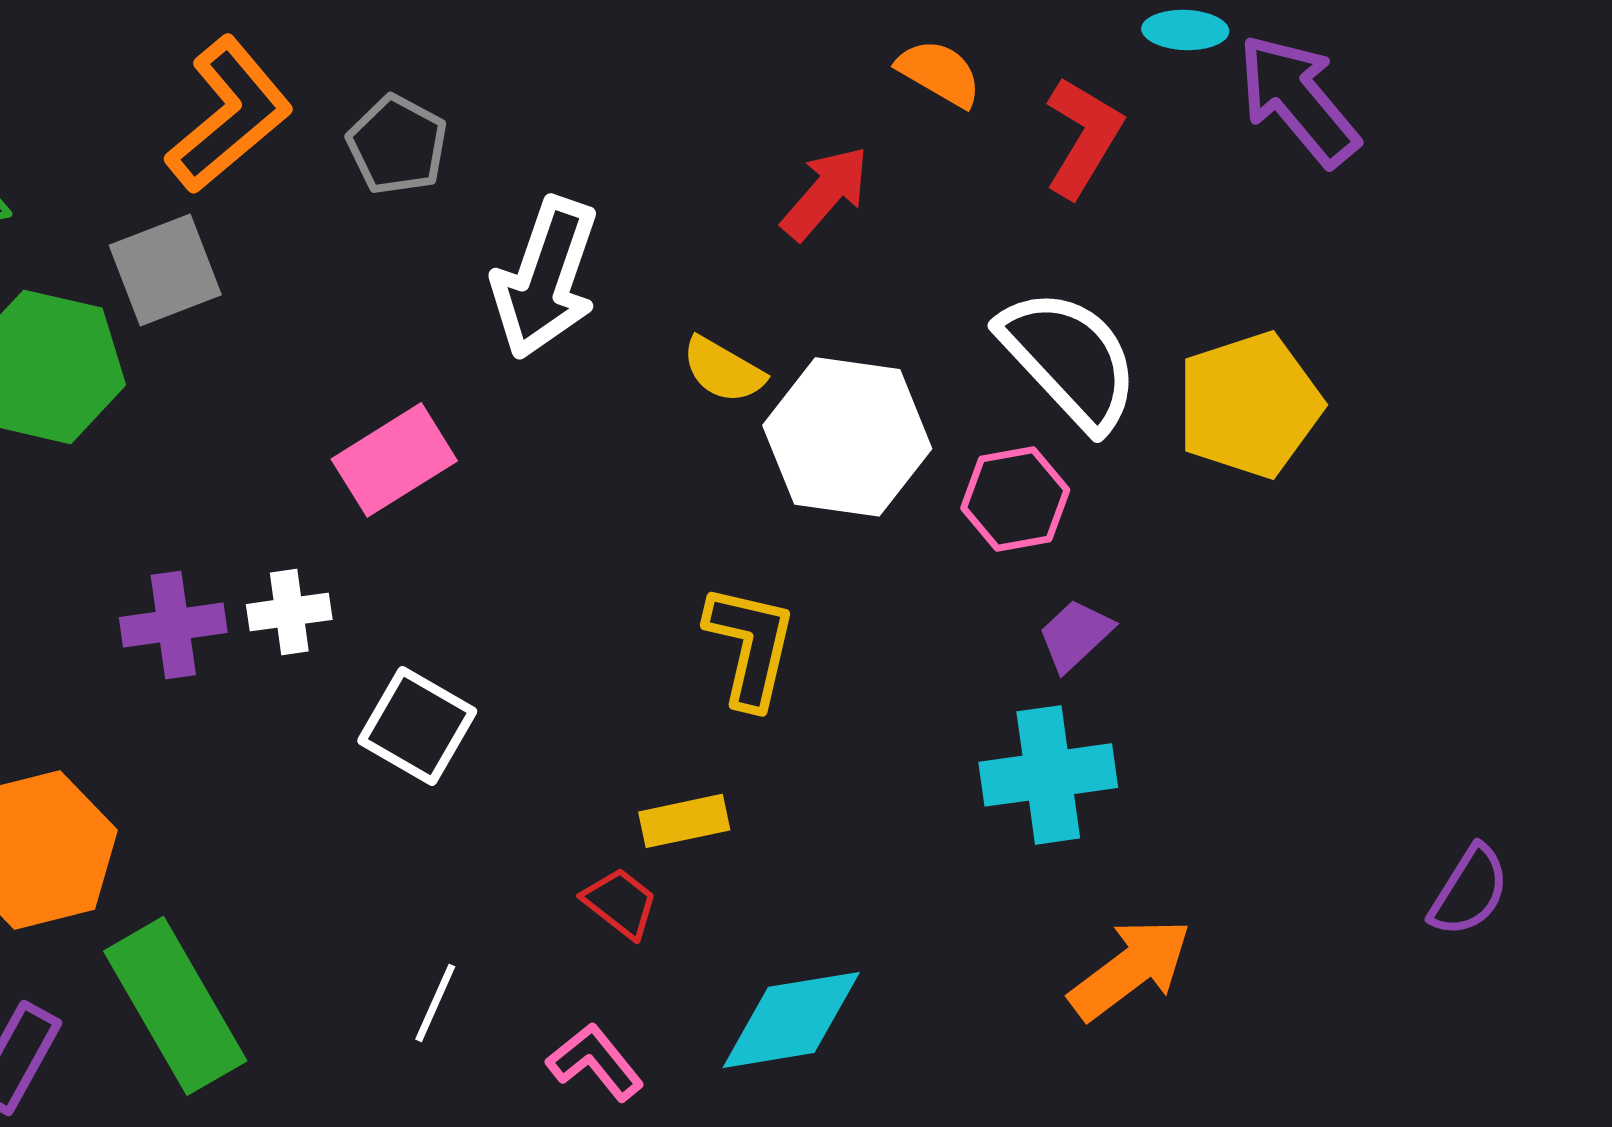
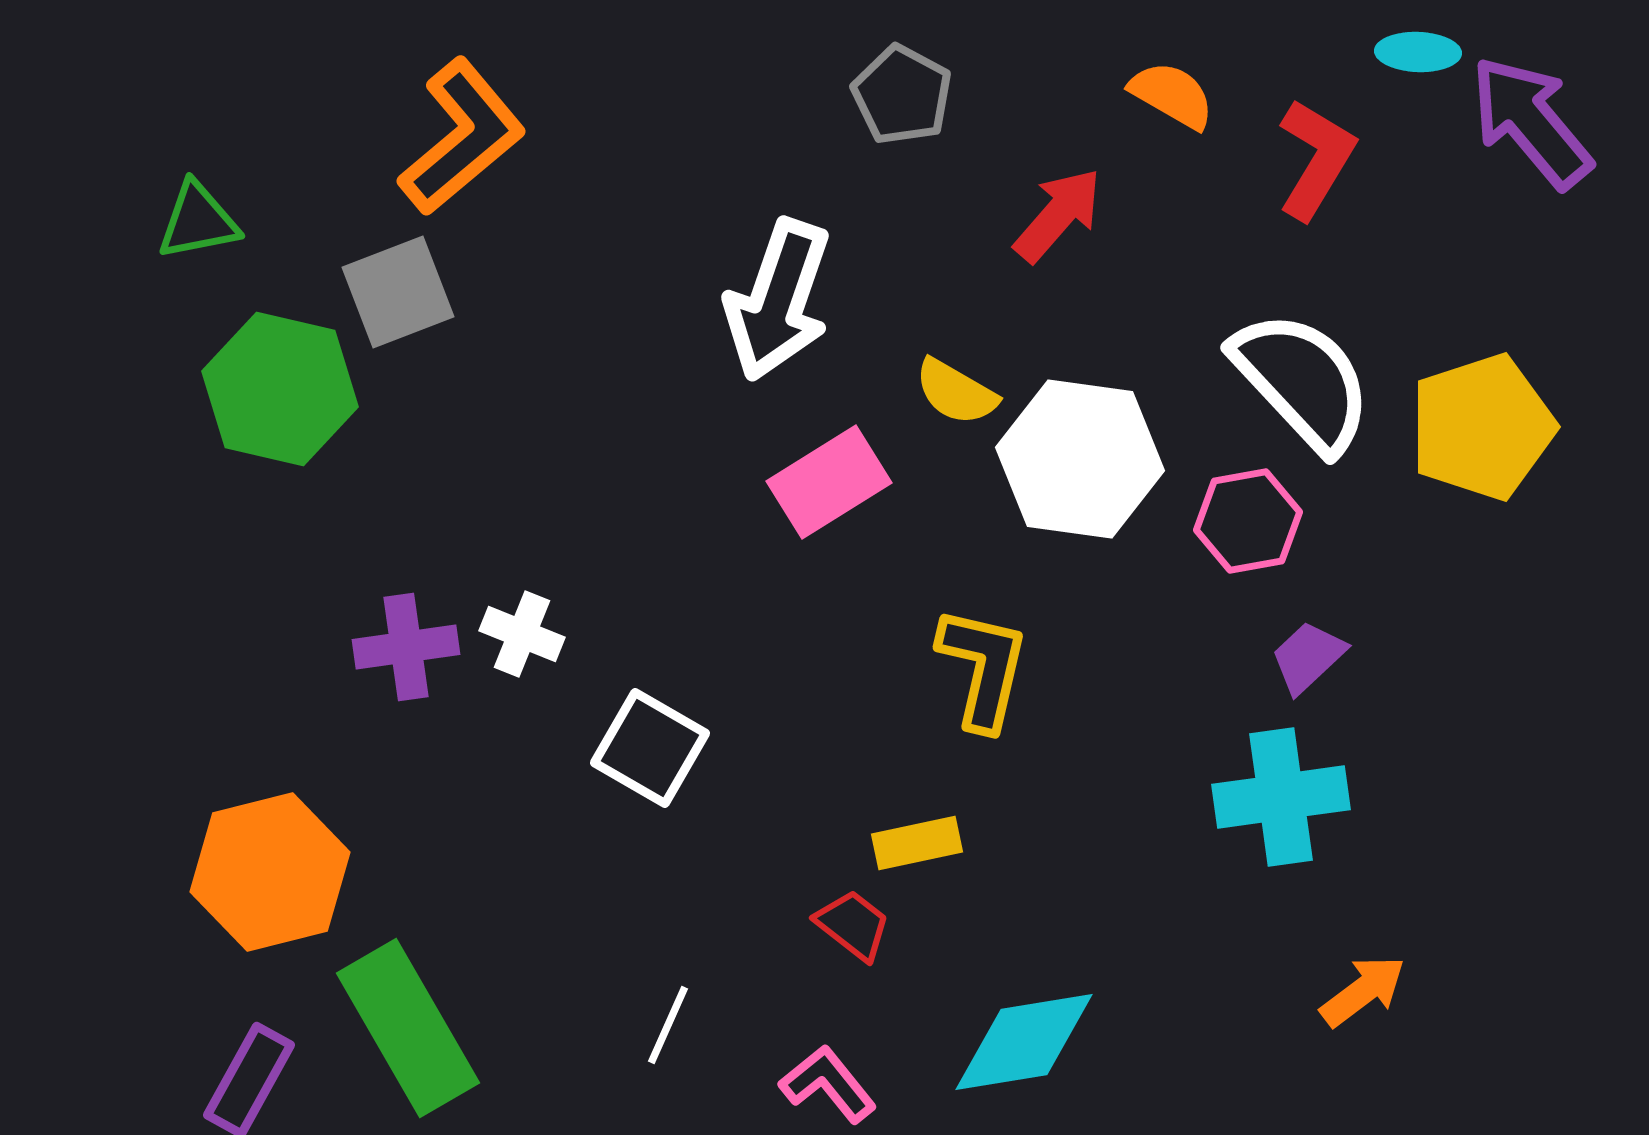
gray pentagon: (397, 145) -> (902, 95), moved
pink rectangle: (394, 460) -> (829, 482), moved
white cross: (289, 612) -> (522, 634), turned 30
orange arrow: (1130, 969) -> (1363, 991), size x0.7

